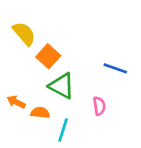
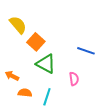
orange semicircle: (40, 113) -> (25, 93), moved

